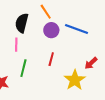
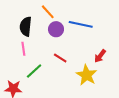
red line: (51, 59) -> (60, 58), turned -64
green line: (23, 68) -> (34, 71), turned 42

